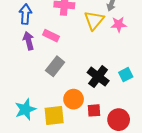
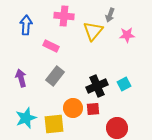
pink star: (119, 24) -> (127, 35), moved
purple arrow: (28, 41) -> (21, 78), moved
black cross: (98, 77) -> (97, 86), turned 30
red square: (94, 110) -> (93, 109), moved

